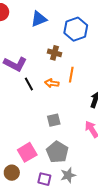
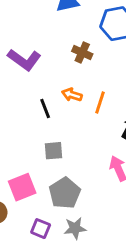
orange line: (71, 75) -> (100, 103), moved
black line: (29, 84) -> (45, 109), moved
gray square: (54, 120) -> (53, 151), moved

